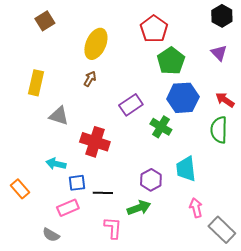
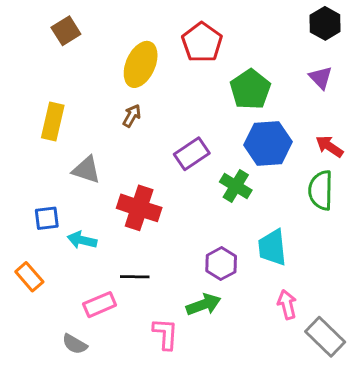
red pentagon: (154, 29) -> (202, 42), moved
blue square: (77, 183) -> (47, 218), moved
black line: (103, 193) -> (135, 277), moved

